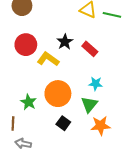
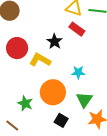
red rectangle: (90, 49) -> (77, 29), moved
cyan star: (96, 84) -> (78, 72), moved
brown line: (13, 123) -> (12, 126), turned -48

